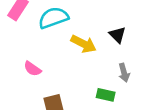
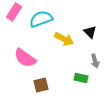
pink semicircle: (32, 69) -> (25, 58), size x1.6

